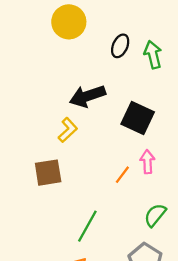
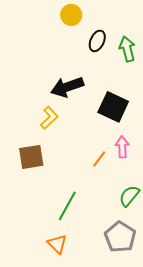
yellow circle: (69, 22) -> (71, 15), moved, size x0.7

